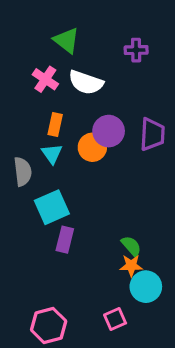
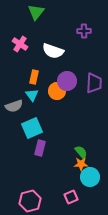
green triangle: (66, 40) -> (36, 12), moved, turned 30
pink cross: (45, 79) -> (20, 44), moved
gray semicircle: (23, 172) -> (14, 106), turned 78

